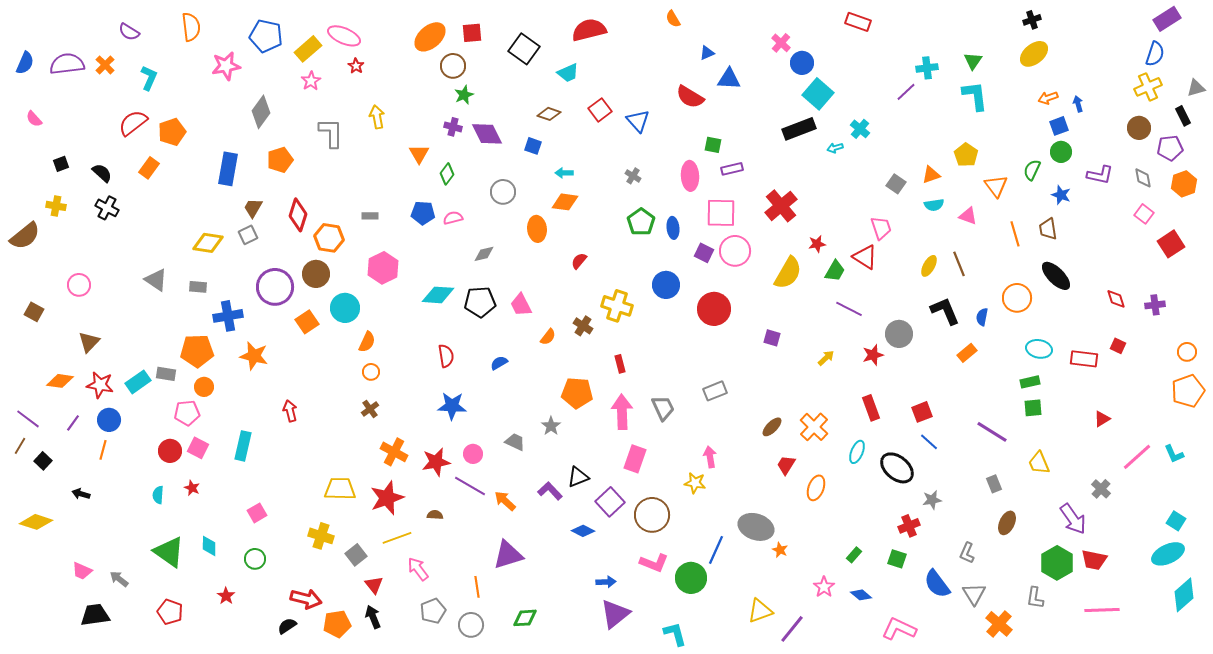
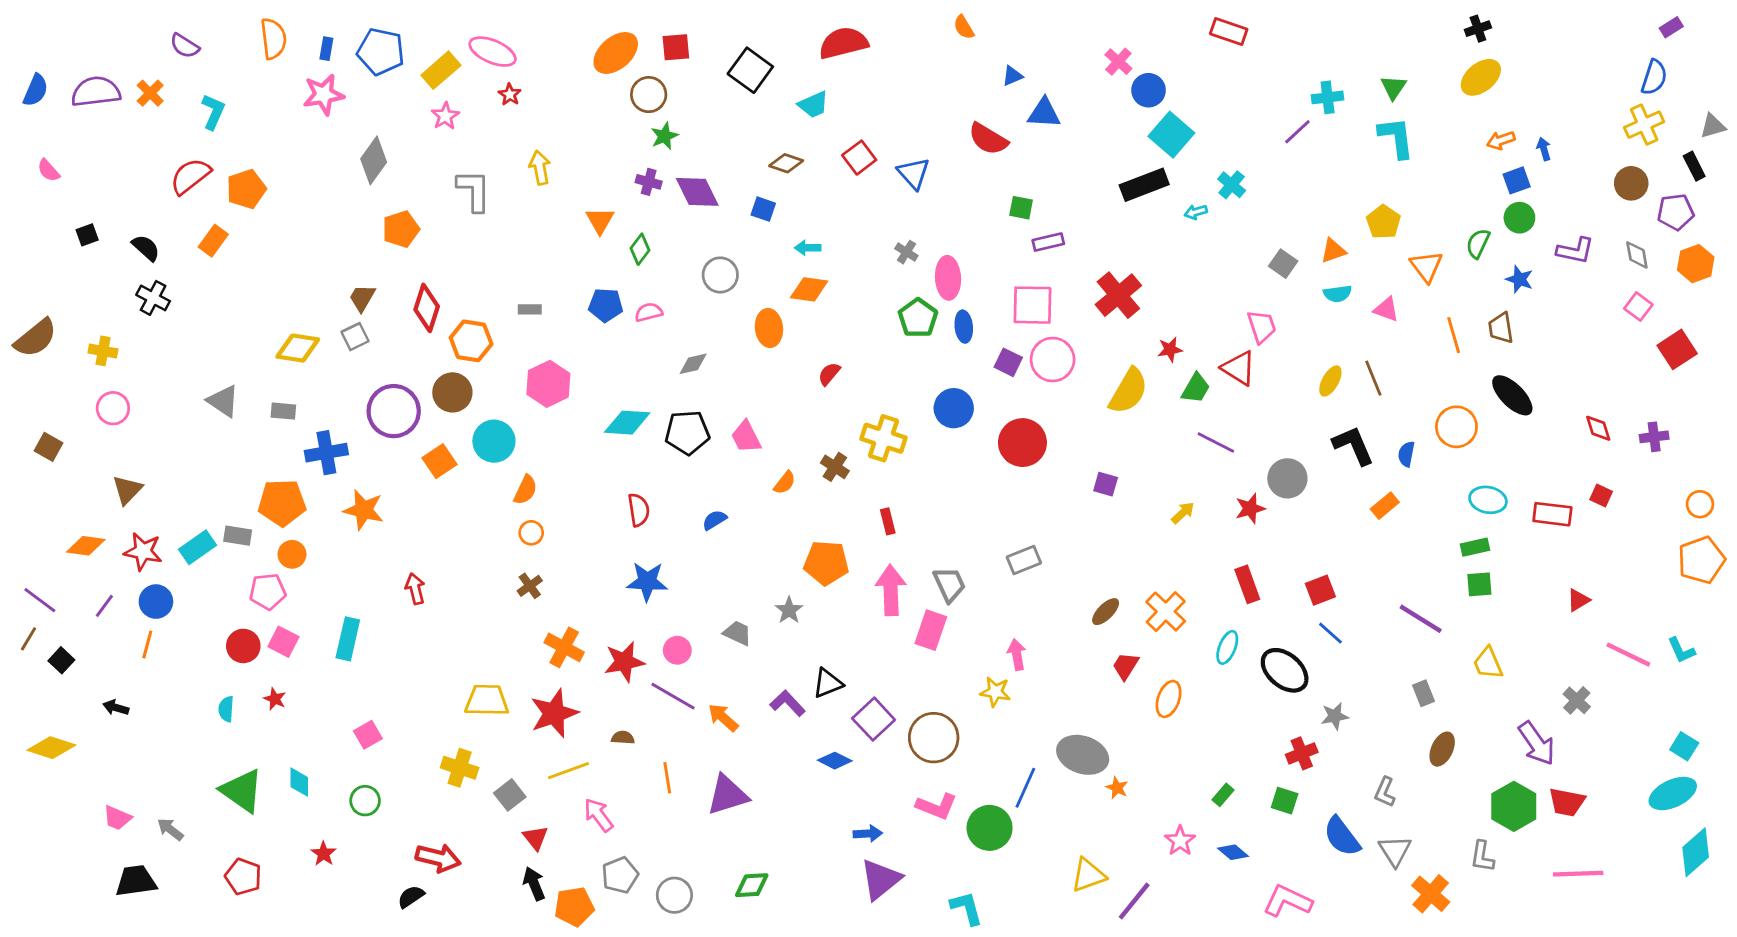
purple rectangle: (1167, 19) -> (1671, 27), size x0.6
blue rectangle: (228, 169) -> (326, 49), moved, size x0.5
pink ellipse: (690, 176) -> (948, 278), moved
yellow cross: (56, 206) -> (103, 351), moved
pink line: (1137, 457) -> (1628, 655), turned 68
pink rectangle: (635, 459) -> (931, 630), moved
orange line: (477, 587) -> (667, 778), moved
orange pentagon: (337, 624) -> (574, 907), moved

